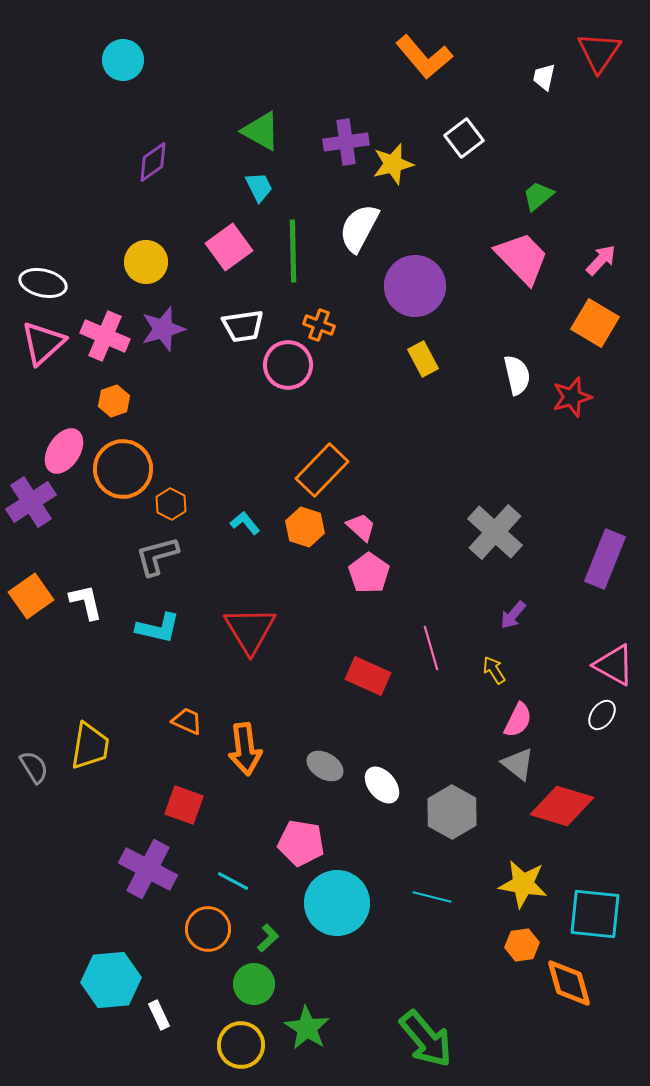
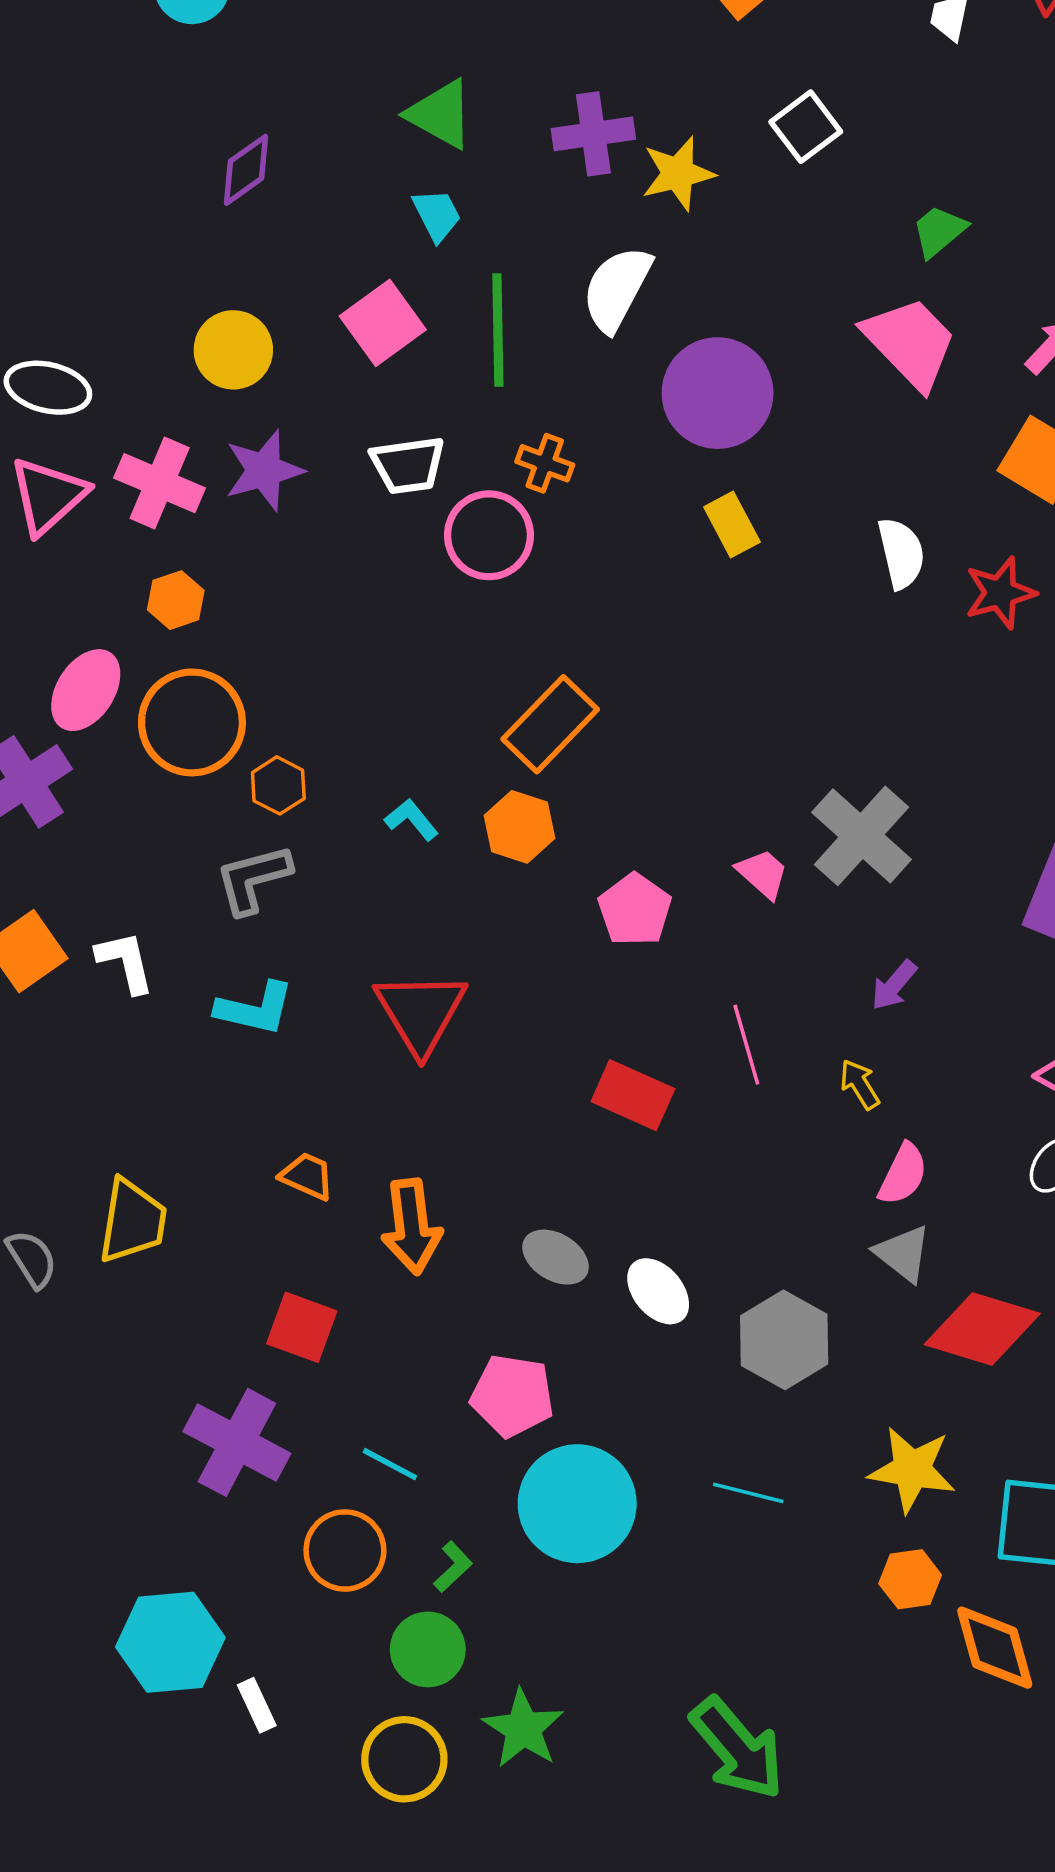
pink trapezoid: (361, 527) -> (763, 874), moved

